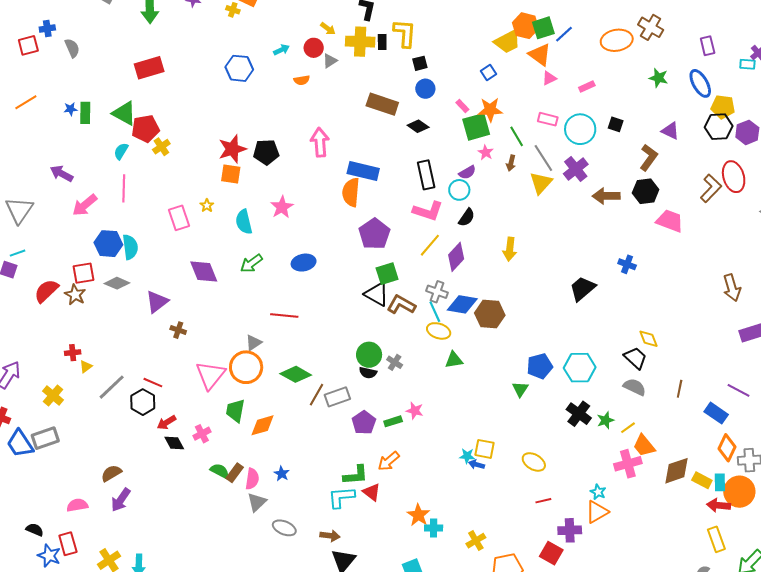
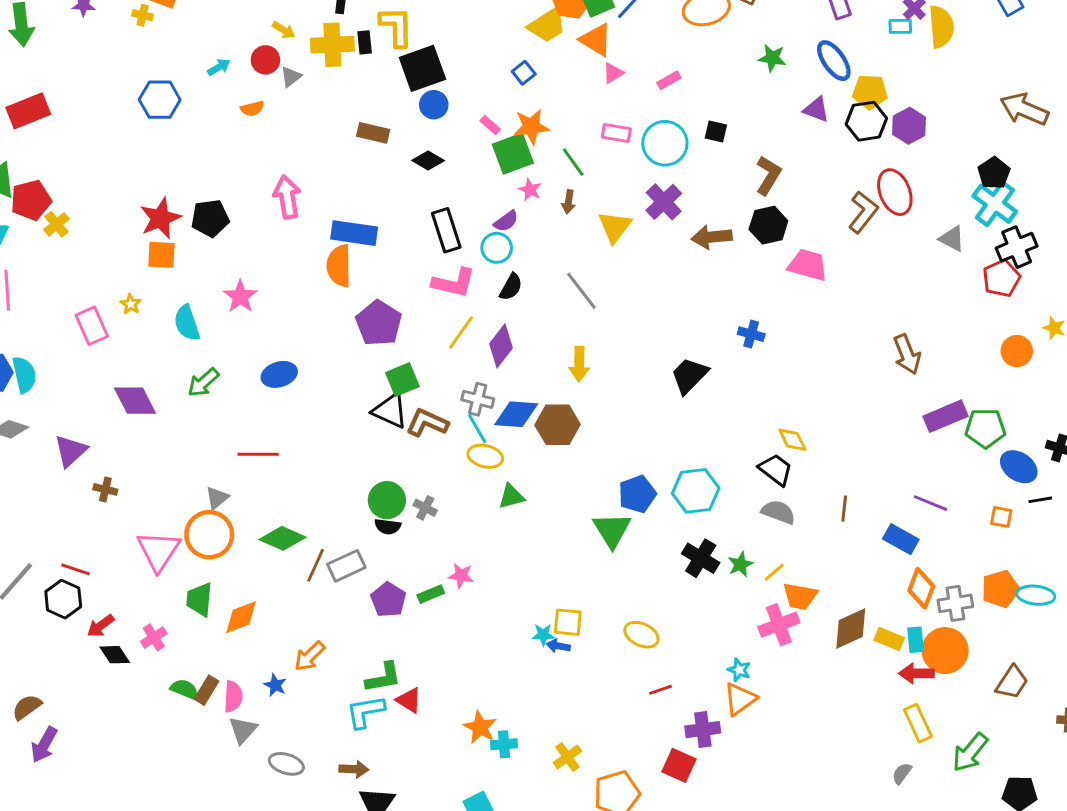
black square: (420, 63) -> (422, 68), size x2.0
brown rectangle: (382, 104) -> (373, 133), size x0.7
purple triangle: (670, 131) -> (816, 109), moved
gray line: (543, 158) -> (581, 291), moved
yellow arrow: (510, 249) -> (579, 364), moved
green triangle: (520, 389) -> (612, 530), size x1.6
orange trapezoid: (644, 446) -> (800, 596), turned -35
orange arrow: (389, 461) -> (310, 656), moved

